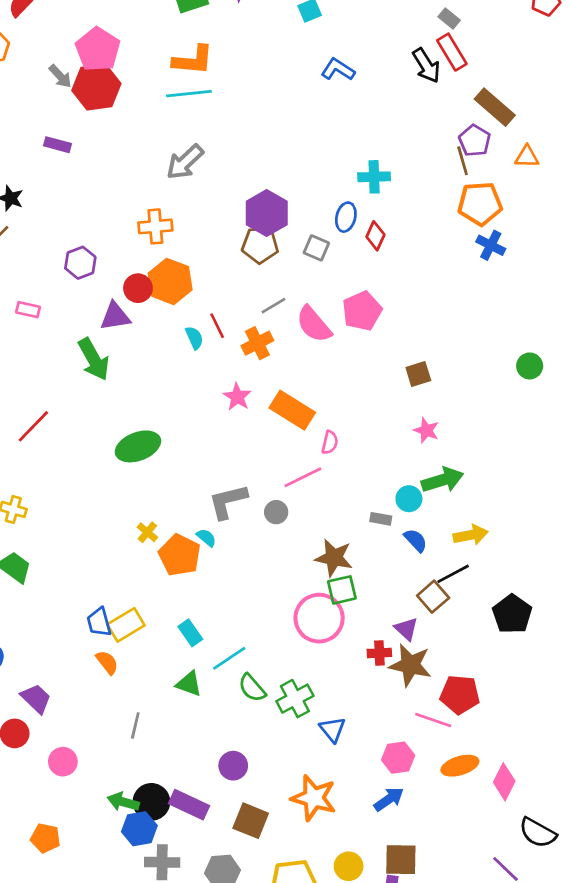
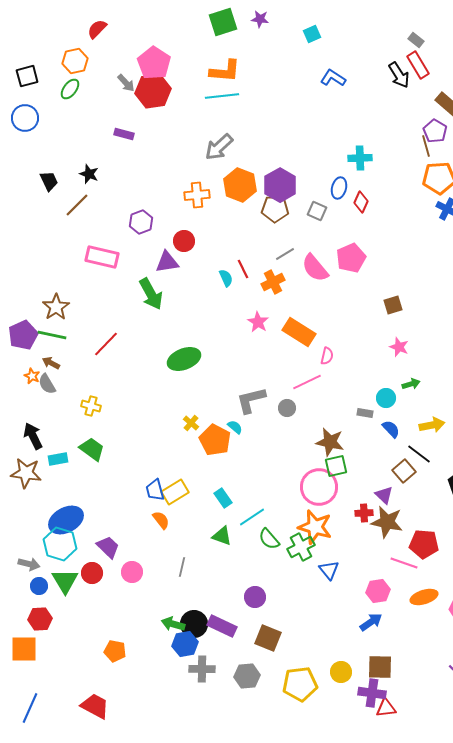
orange hexagon: (170, 281) -> (240, 185), moved
pink rectangle: (28, 310) -> (102, 257), size x1.8
green arrow: (442, 480) -> (411, 384), size x0.6
black line: (453, 574) -> (419, 454), turned 65
pink circle: (63, 762) -> (132, 572), moved
orange star: (314, 798) -> (315, 527), moved

